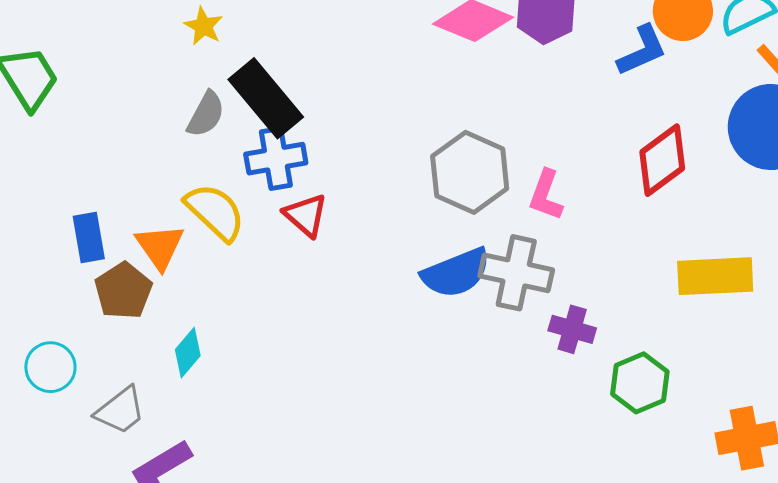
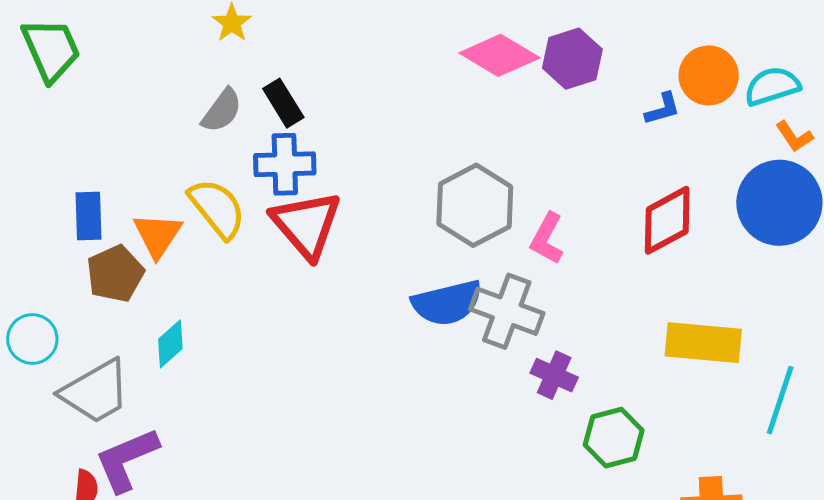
blue L-shape: (642, 51) -> (663, 109), size x0.7
black rectangle: (266, 98) -> (283, 103), size x0.6
red triangle: (306, 215) -> (306, 225), size x1.6
gray trapezoid: (120, 410) -> (95, 392), size x1.4

